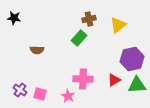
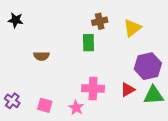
green rectangle: (79, 38) -> (88, 43), turned -42
purple cross: (20, 90) -> (12, 101), moved

